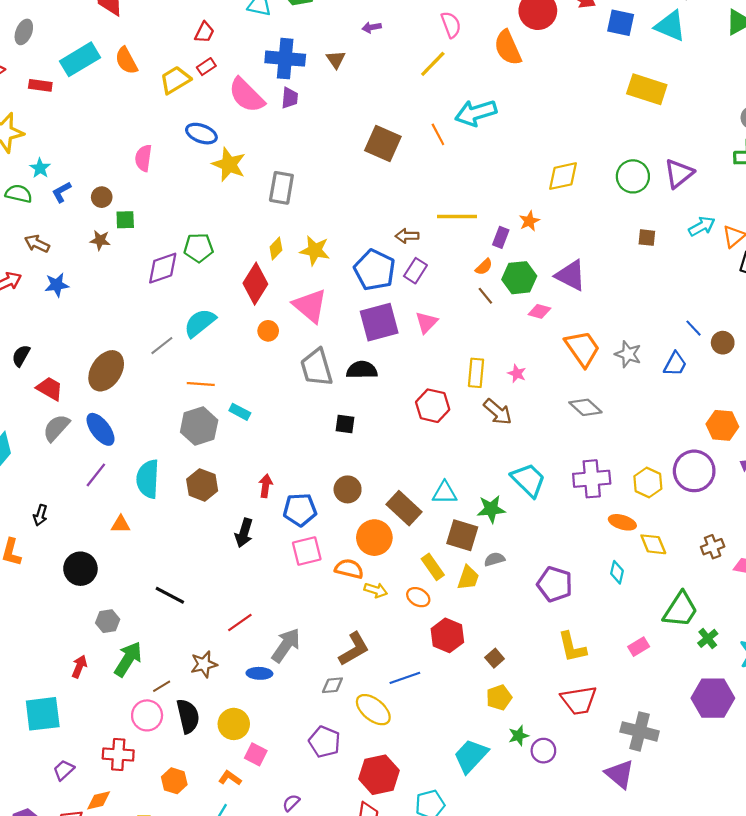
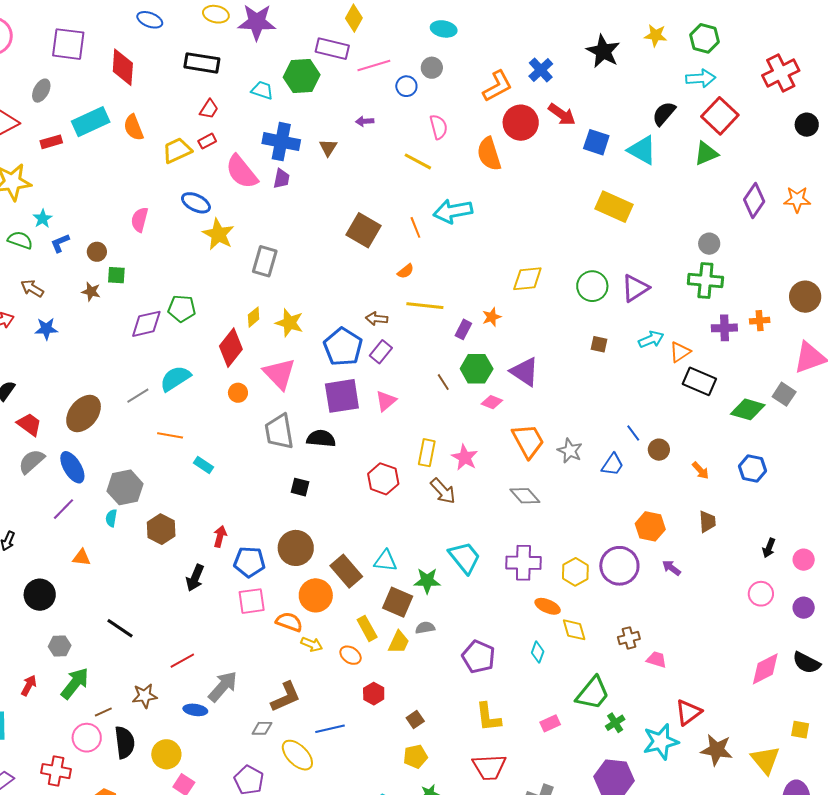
yellow line: (433, 64) -> (418, 161), turned 68
red rectangle: (40, 85) -> (51, 142), turned -30
orange semicircle: (484, 267) -> (406, 271), moved
pink star: (517, 374) -> (465, 457), size x1.5
gray hexagon: (199, 426) -> (125, 487), moved
cyan semicircle: (148, 479) -> (111, 518), size x0.5
brown circle: (348, 489) -> (296, 548), size x1.4
red hexagon: (447, 635) -> (374, 694), size x0.7

